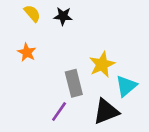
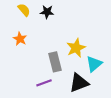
purple line: (59, 111) -> (44, 83), turned 35

